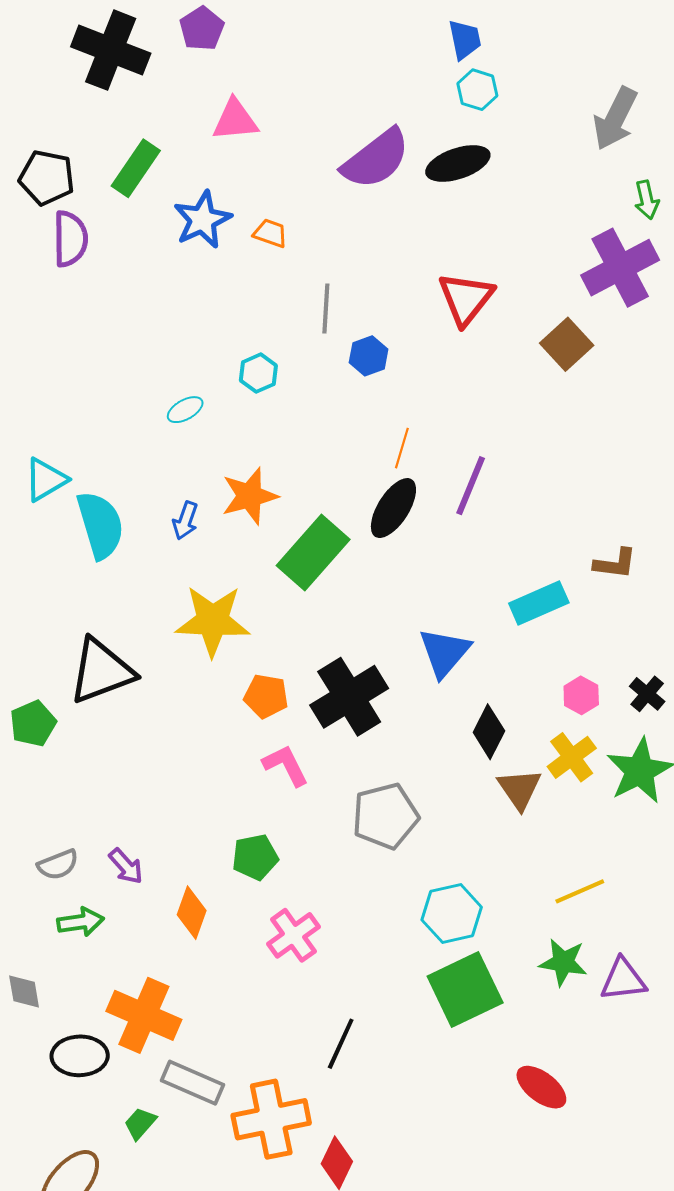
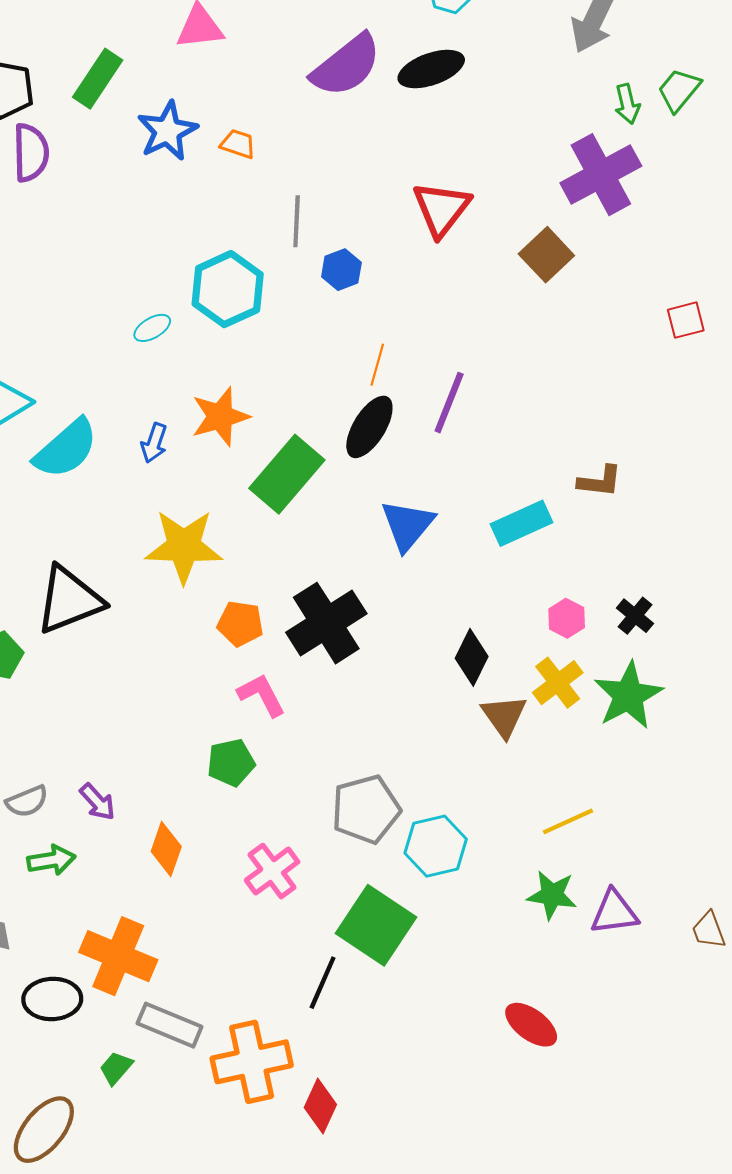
cyan hexagon: (258, 373) -> (228, 289), size x1.8
cyan semicircle: (100, 525) -> (66, 449), turned 66
blue triangle: (444, 652) -> (407, 525), moved
gray pentagon: (385, 816) -> (366, 809), moved
green pentagon: (255, 857) -> (231, 763), moved
green square: (465, 990) -> (376, 925), moved, turned -30

